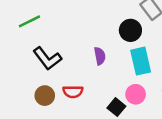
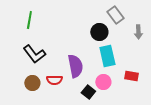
green line: (29, 21) -> (29, 20), moved, turned -54
purple semicircle: (100, 56) -> (75, 66), moved, size x1.6

